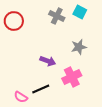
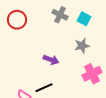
cyan square: (80, 12) -> (84, 19), moved
pink cross: (72, 77) -> (92, 74), moved

